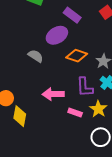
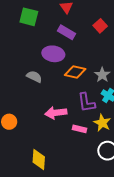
purple ellipse: (57, 35) -> (53, 54), turned 45
yellow diamond: (20, 116) -> (39, 160), moved

